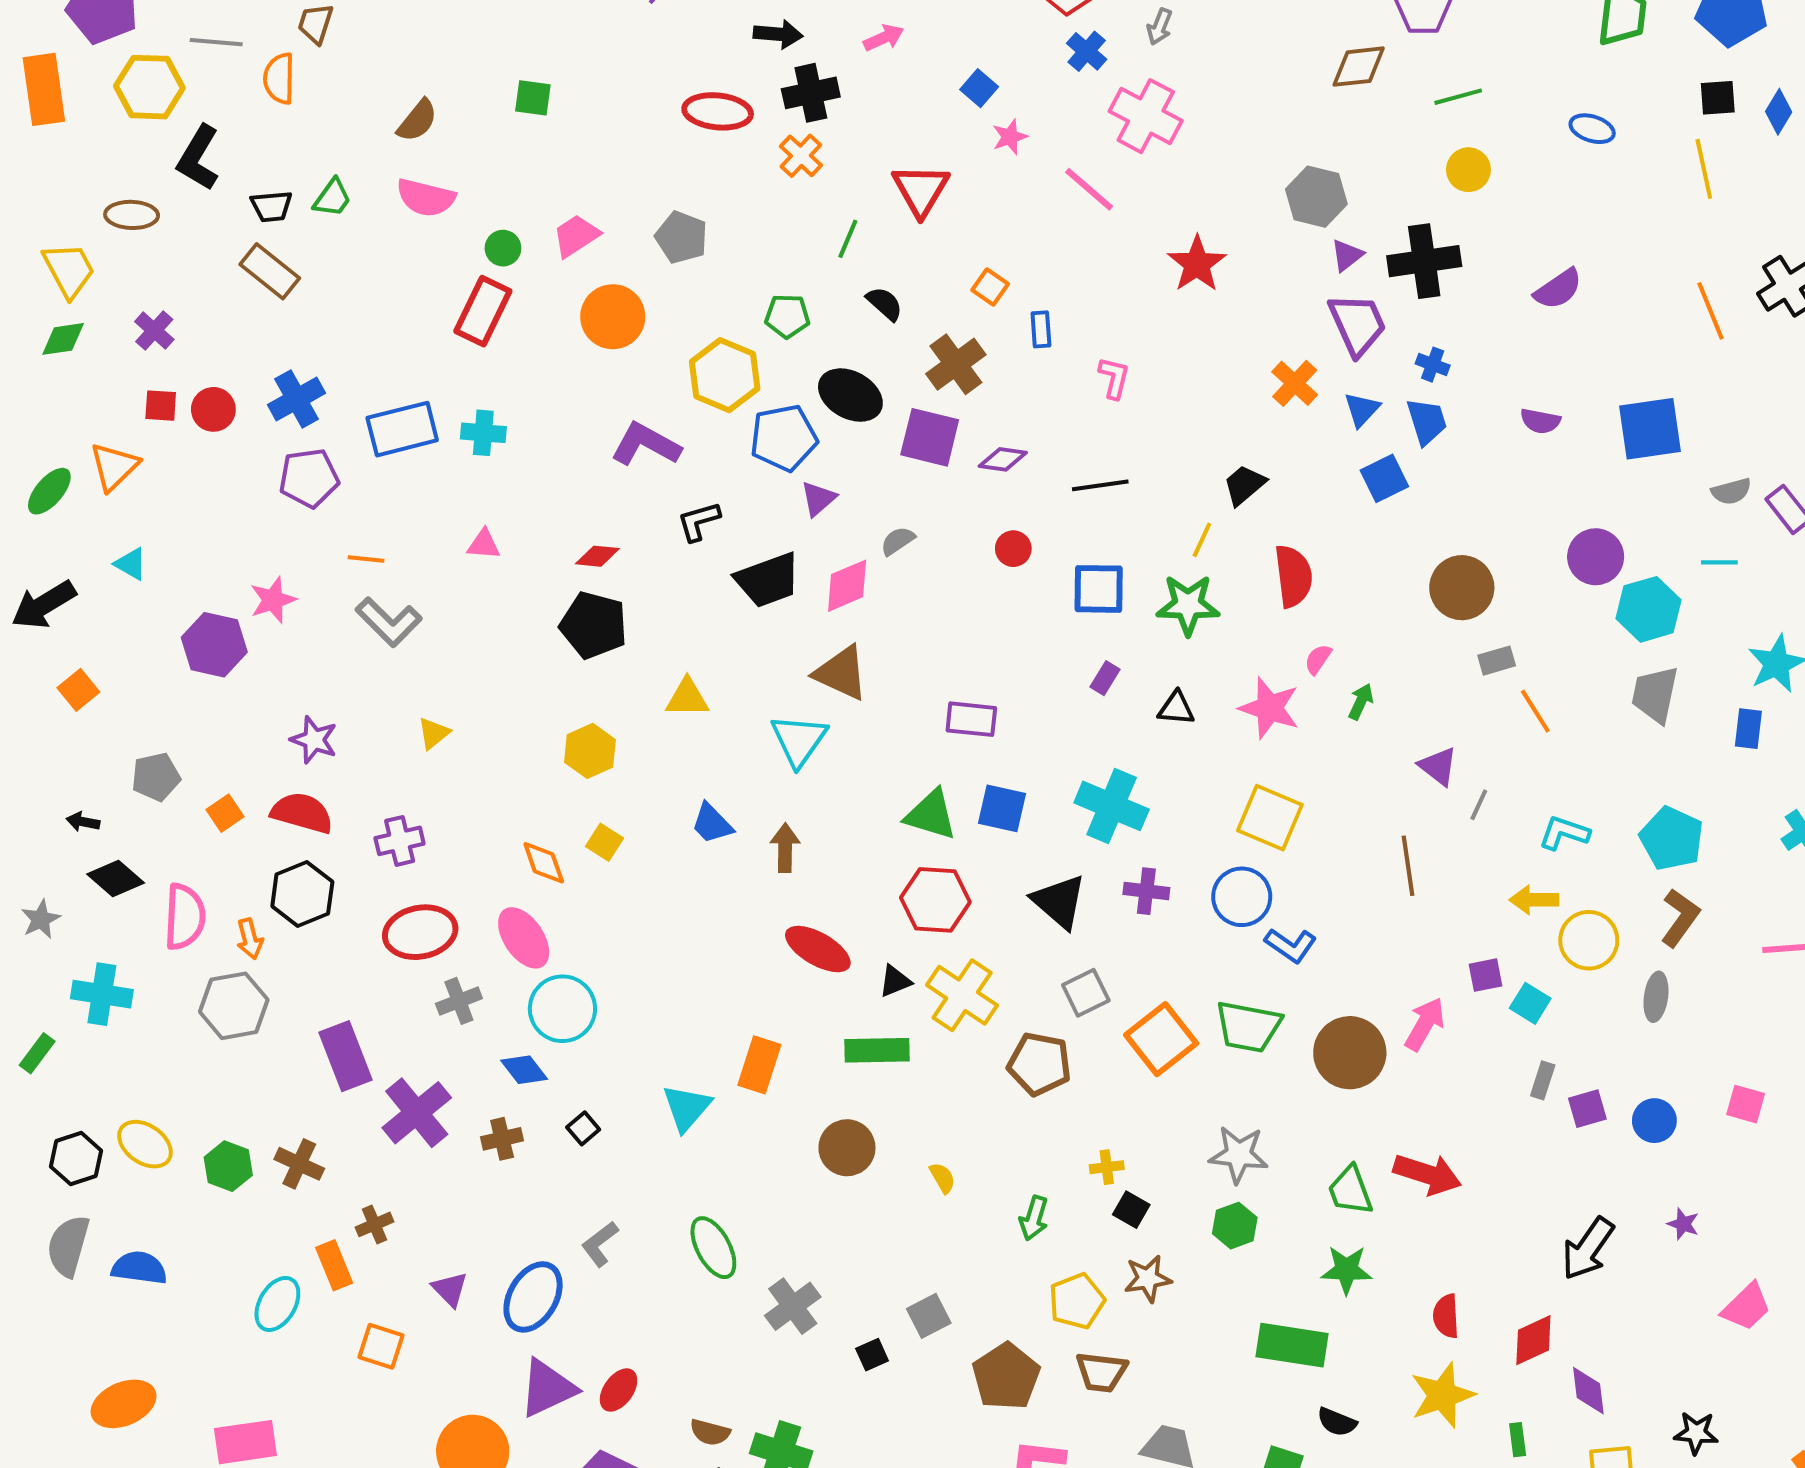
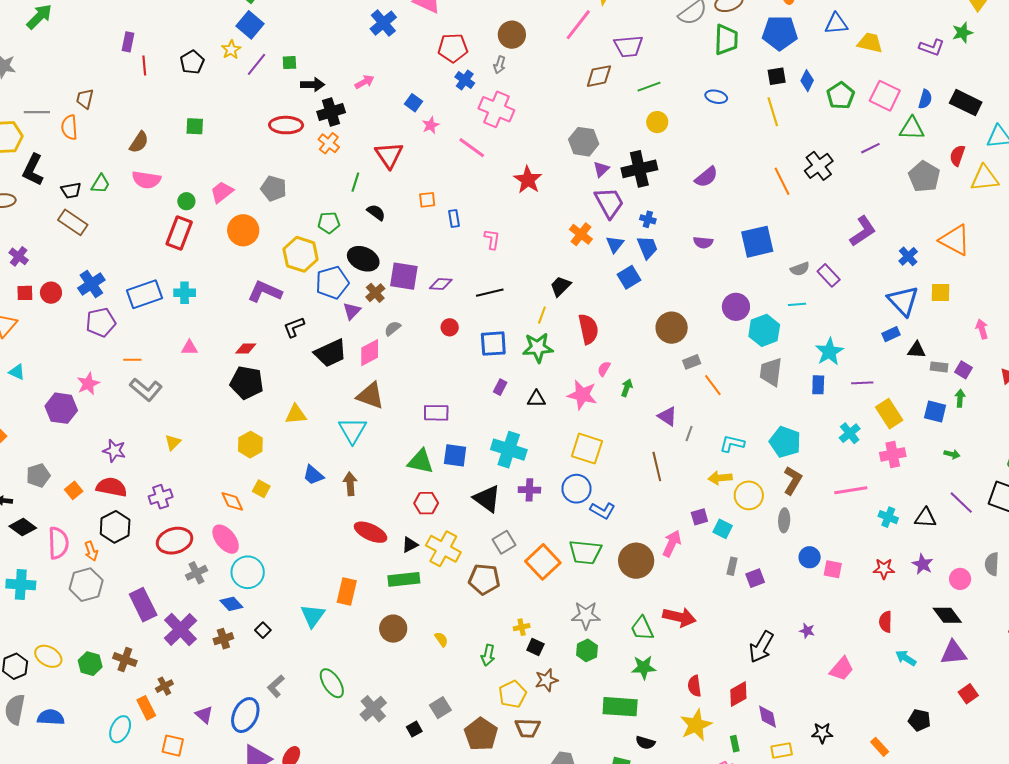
orange square: (990, 287) -> (427, 200), turned -36
brown cross: (956, 364) -> (375, 293), moved, size x0.7
red hexagon: (935, 900) -> (426, 503), size x0.7
blue circle: (1654, 1121) -> (810, 557), moved

